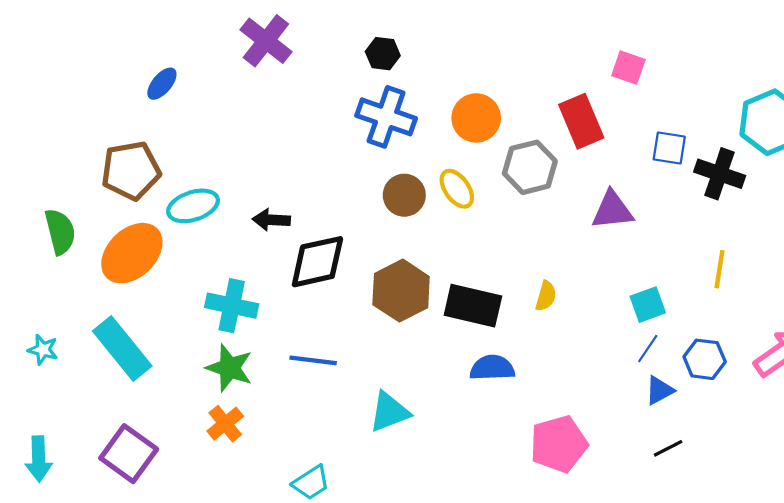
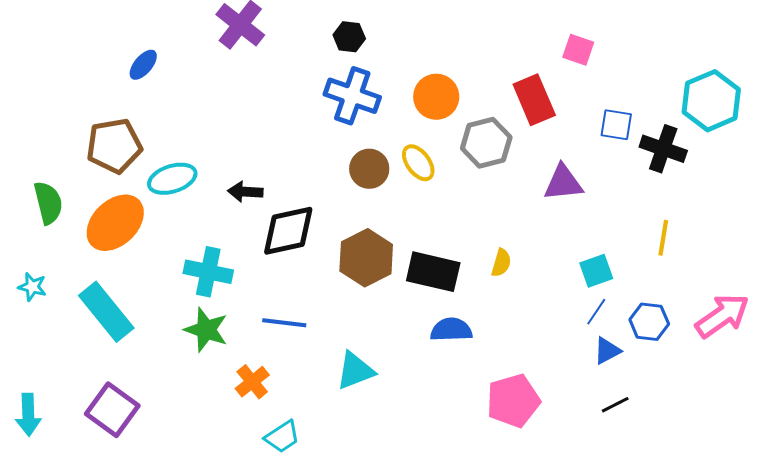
cyan star: (43, 350) -> (32, 287), moved
orange cross: (225, 424) -> (252, 382), moved

